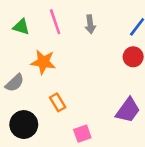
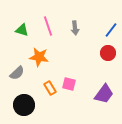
pink square: (82, 134) -> (69, 84), moved, turned 32

